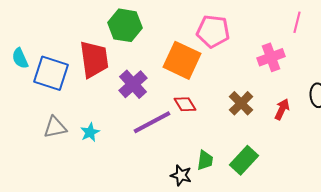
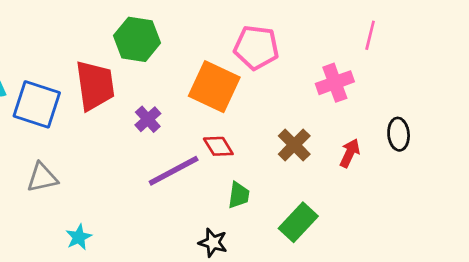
purple cross: (133, 84) -> (148, 119), size x0.7
cyan star: (90, 132) -> (79, 237), moved
green trapezoid: (205, 160) -> (239, 195), moved

